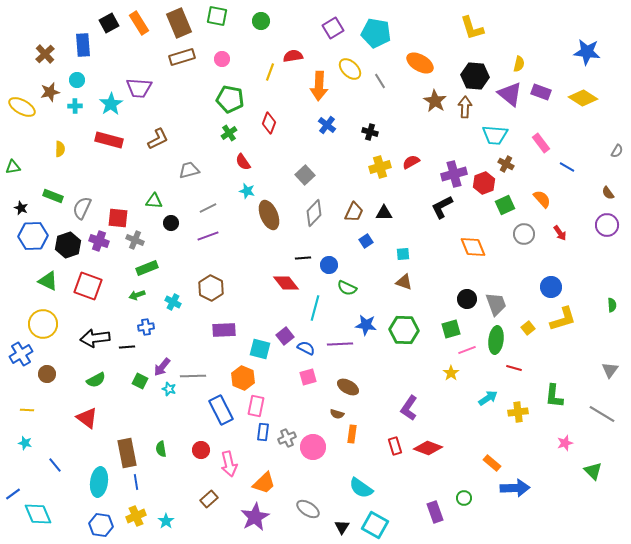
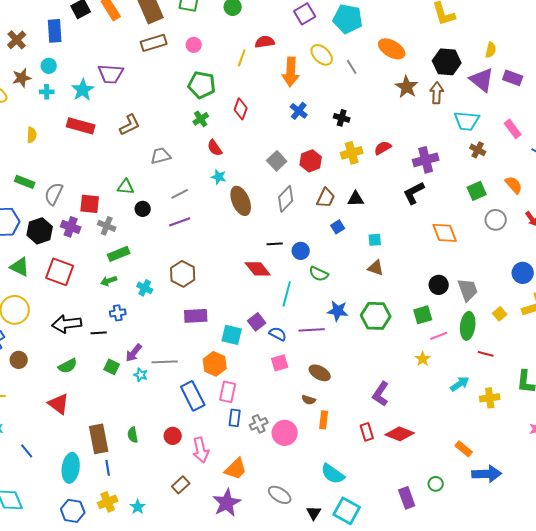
red hexagon: (484, 183) -> (311, 161), moved

